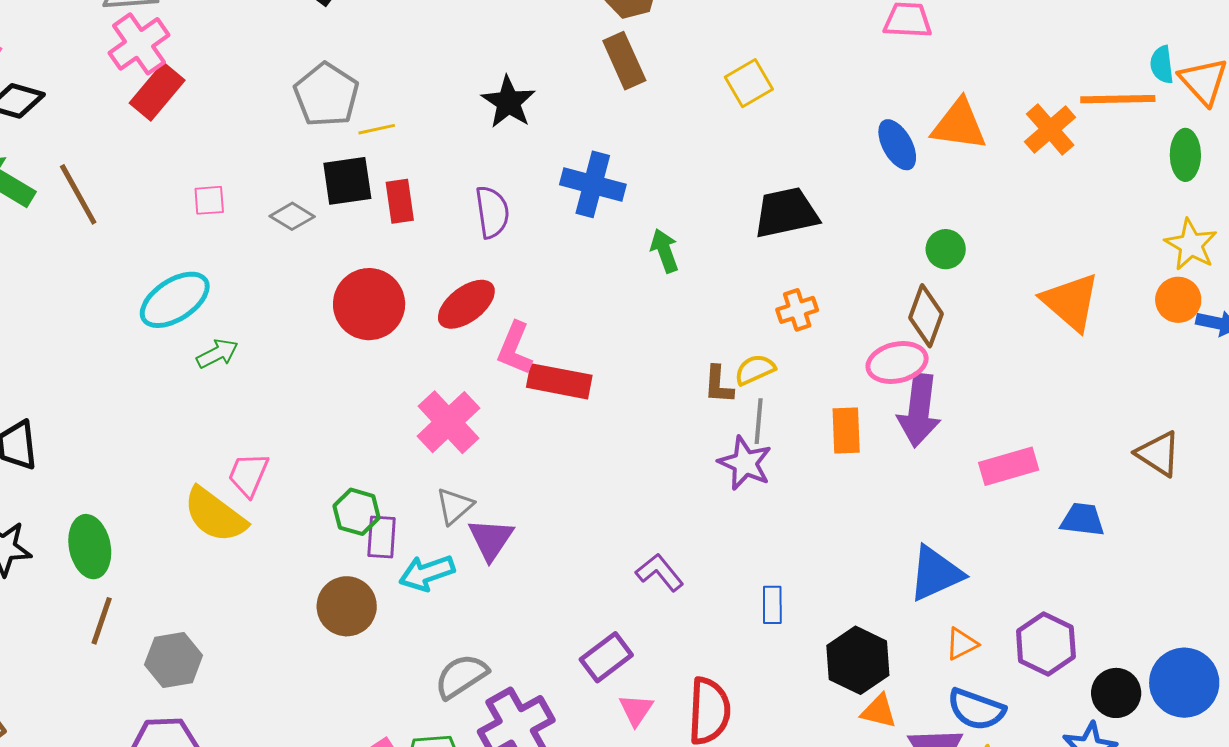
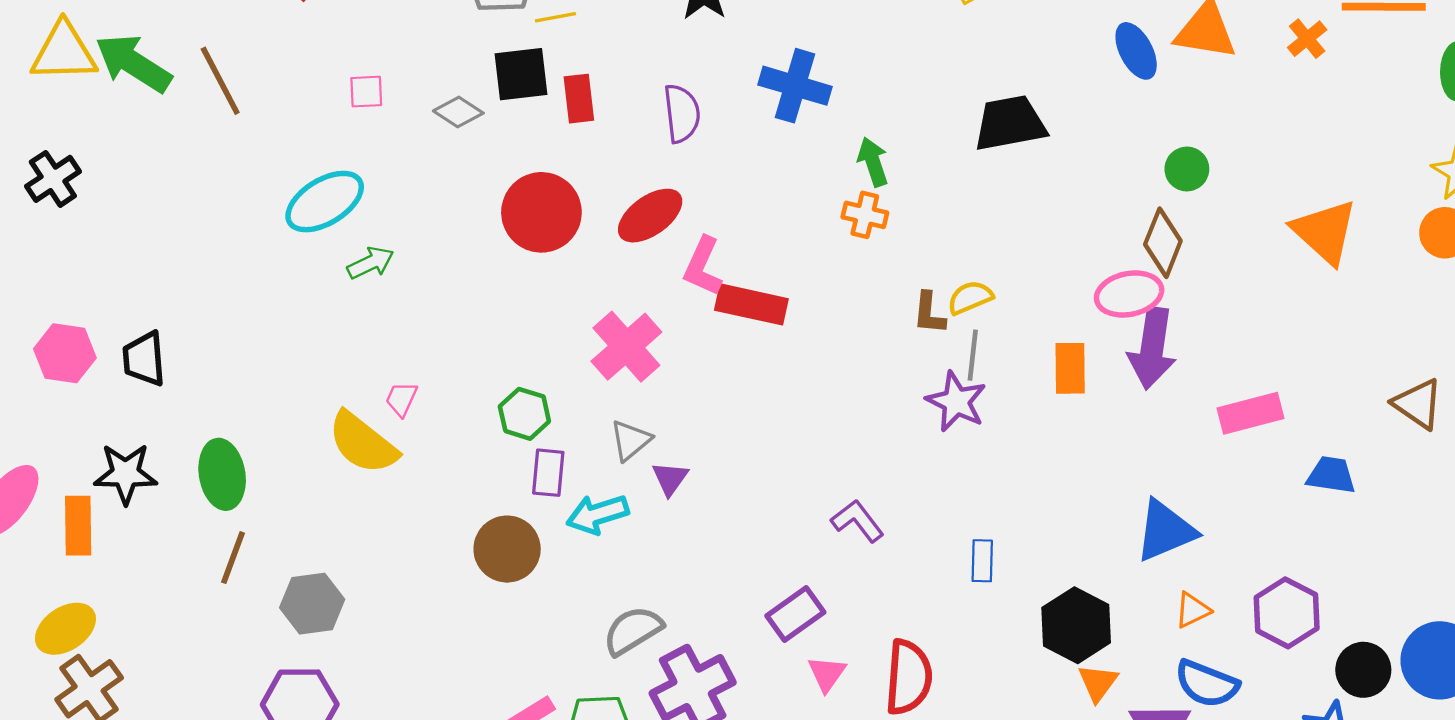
orange cross: (1050, 129) -> (1307, 39), size x0.7
orange cross: (797, 310) -> (865, 215), moved, turned 30
pink trapezoid: (248, 475) -> (401, 399), size x0.7
green hexagon: (357, 512) -> (524, 414), moved
purple triangle: (491, 539) -> (670, 479), size x0.7
orange triangle: (879, 711) -> (1098, 683), turned 51

